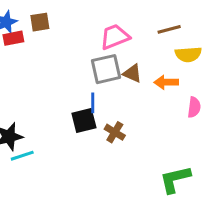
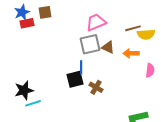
brown line: (169, 29) -> (133, 28), moved

